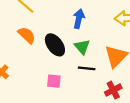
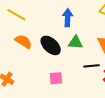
green triangle: (82, 47) -> (76, 42), turned -35
black line: (87, 68) -> (91, 66), moved

